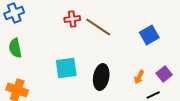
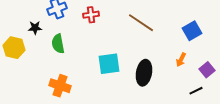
red cross: (72, 19) -> (91, 15), moved
orange arrow: (139, 77) -> (181, 60), moved

